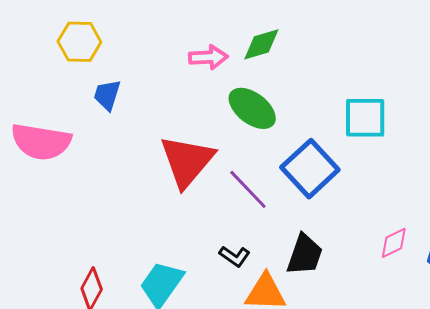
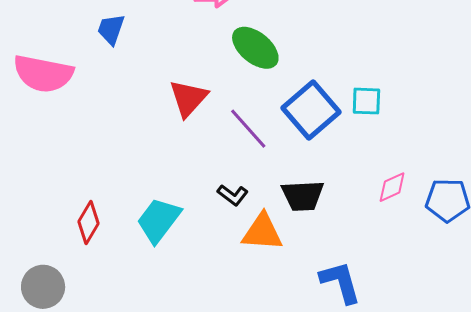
cyan square: (365, 118) -> (366, 101), moved, size x0.7
red triangle: (187, 161) -> (188, 98), size x0.7
black trapezoid: (305, 255) -> (303, 196), turned 66

